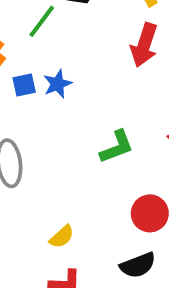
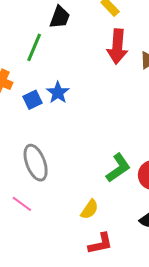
green L-shape: (117, 147) -> (118, 168), moved

